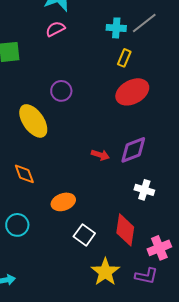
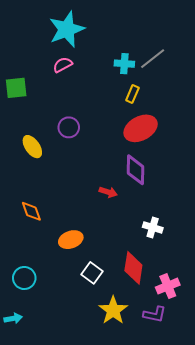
yellow ellipse: (33, 121) -> (32, 147), moved, size x0.7
purple diamond: (133, 150) -> (135, 170), moved, turned -68
cyan circle: (17, 225) -> (24, 278), moved

